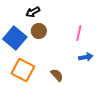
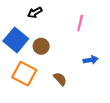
brown circle: (39, 31) -> (41, 46), moved
pink line: (79, 33) -> (80, 23), moved

